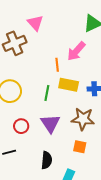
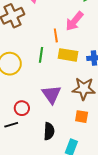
green line: (47, 93) -> (41, 55), moved
red circle: (21, 126) -> (22, 108), moved

